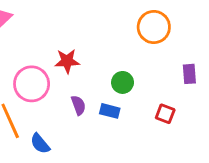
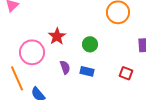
red star: (67, 61) -> (57, 36), turned -30
green circle: (123, 82) -> (90, 44), moved

